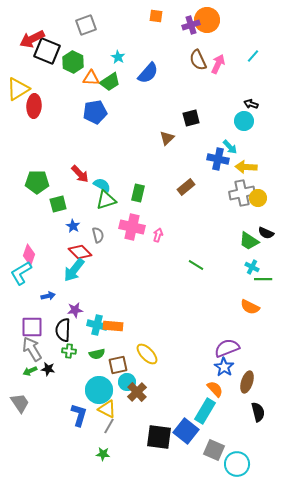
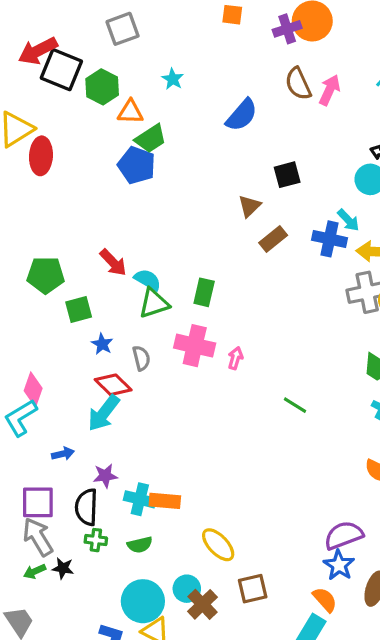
blue semicircle: (148, 73) -> (242, 115), moved
green trapezoid: (110, 82) -> (151, 139), moved
blue pentagon: (95, 112) -> (137, 165), turned 30
brown rectangle: (186, 187) -> (273, 239), moved
brown square: (118, 365) -> (253, 589), moved

